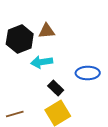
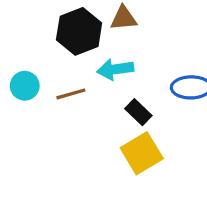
brown line: (15, 114) -> (71, 94), moved

